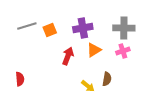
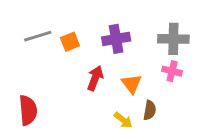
orange triangle: (94, 50) -> (131, 84), moved, turned -35
pink cross: (123, 51) -> (172, 71), turned 32
red semicircle: (20, 79) -> (28, 110), size x1.5

